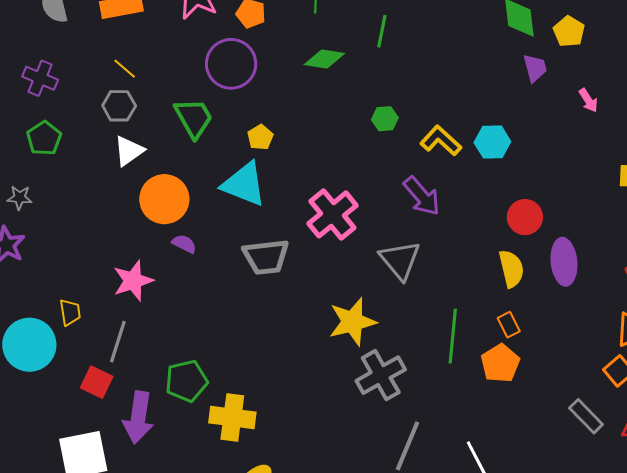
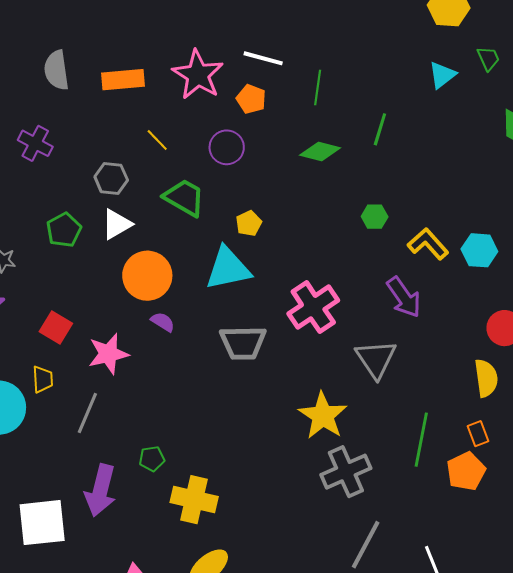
purple circle: (231, 64) -> (227, 147), size x0.7
yellow line: (125, 69) -> (157, 140), moved
green trapezoid: (194, 118) -> (184, 198), turned -36
green pentagon: (44, 138) -> (64, 230), moved
cyan triangle: (244, 184) -> (228, 268), turned -39
yellow star: (353, 322) -> (323, 416), turned -30
green pentagon: (186, 381) -> (152, 459), size x0.6
red square: (97, 382) -> (56, 328), moved

